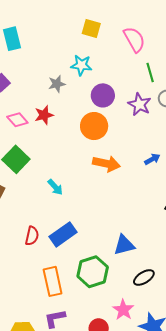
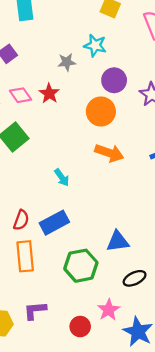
red star: (44, 115) -> (49, 93), turned -30
cyan arrow: (55, 187) -> (62, 178), moved
orange rectangle: (53, 281) -> (25, 256), moved

